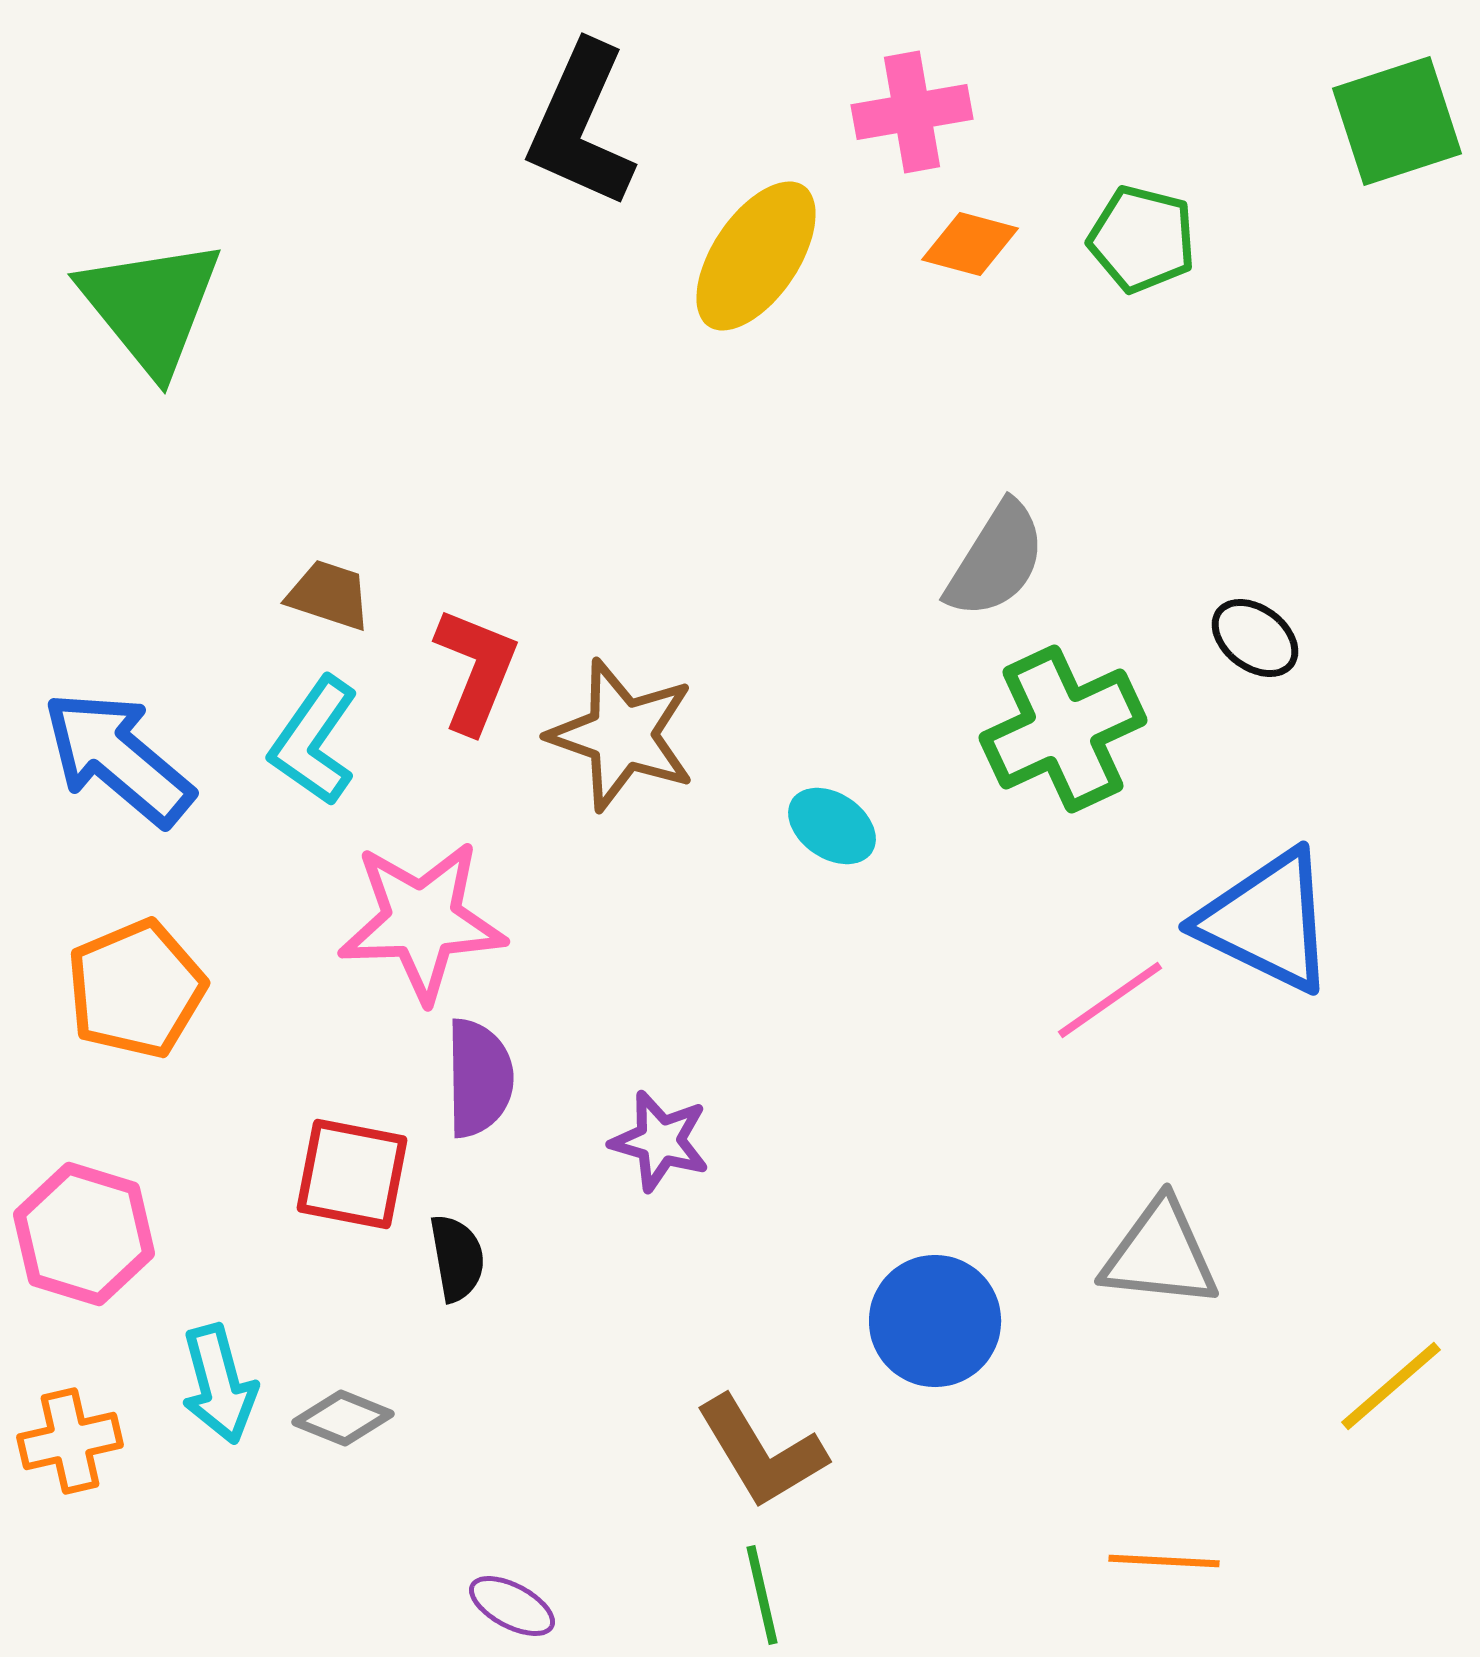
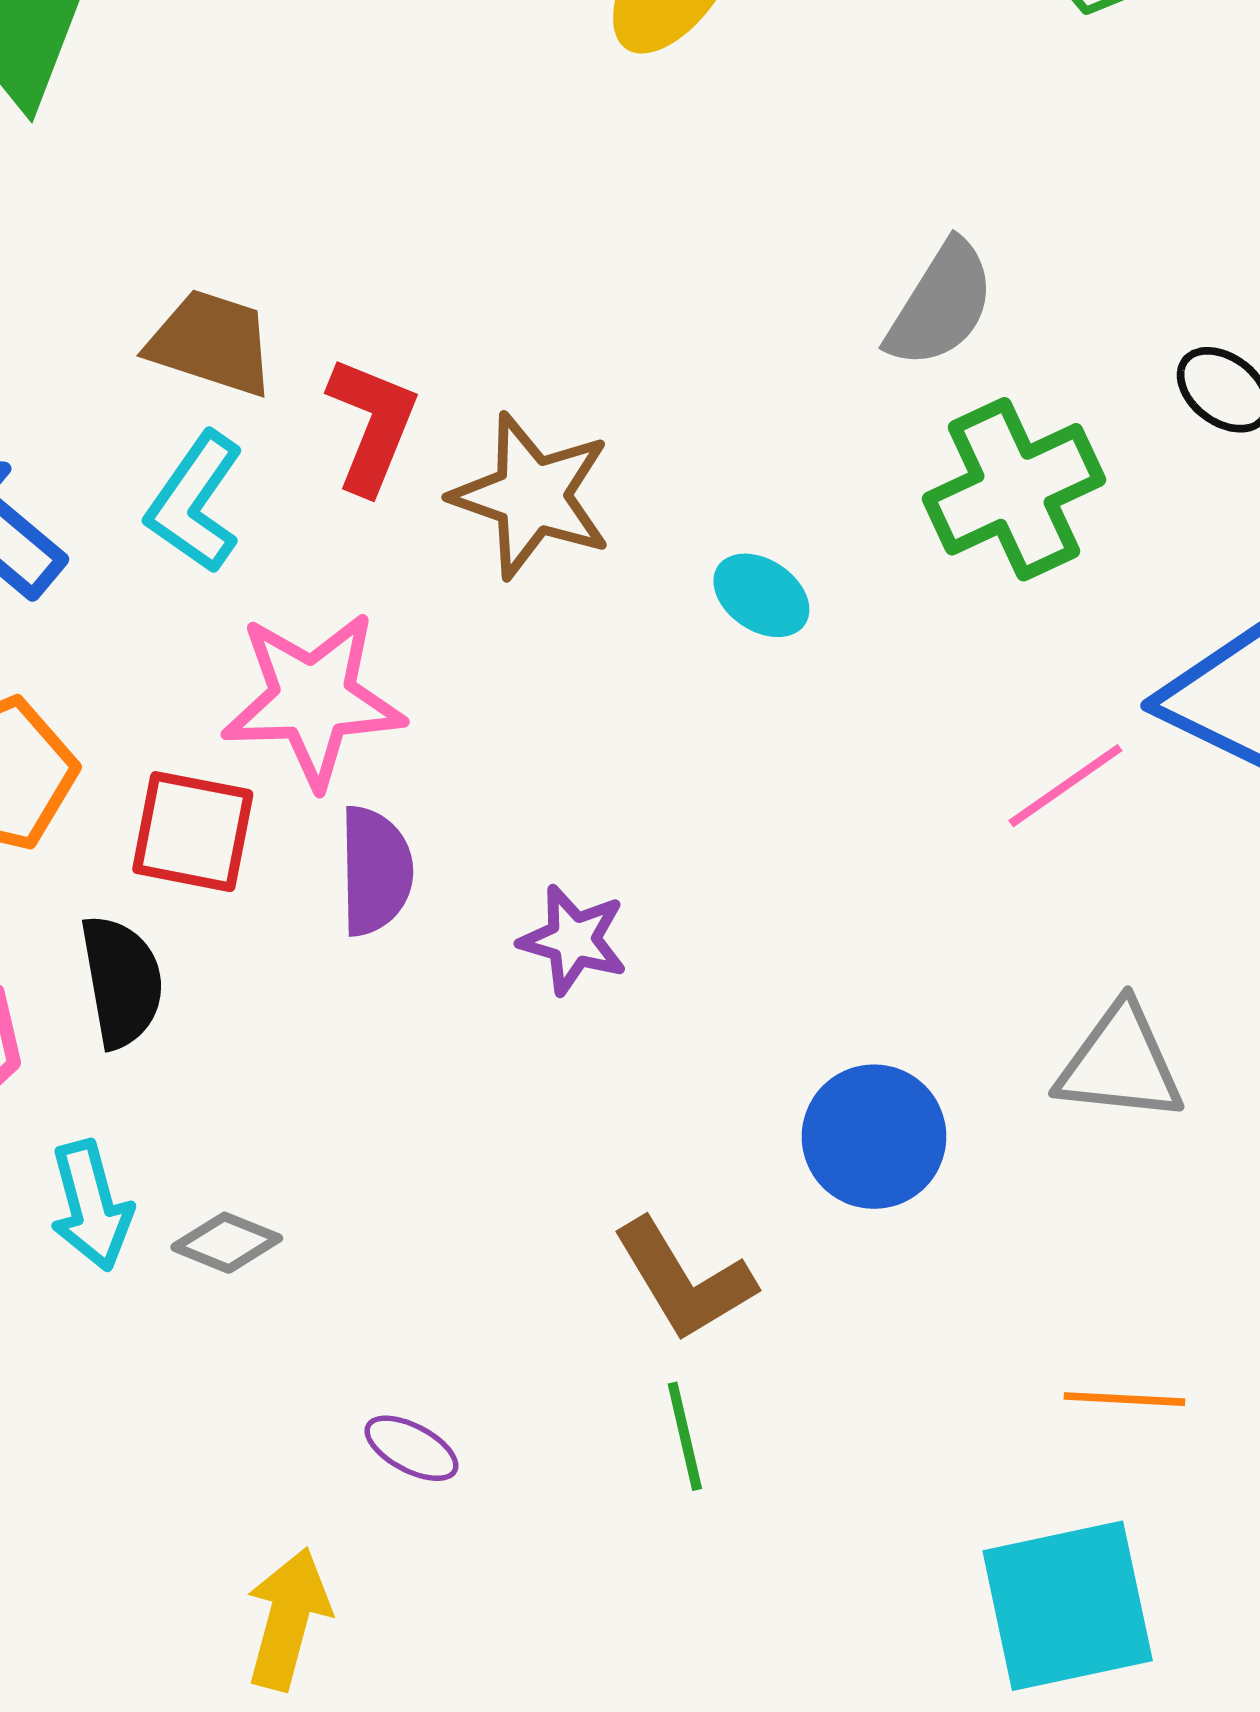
brown trapezoid: (329, 595) -> (211, 343), size x1.4
red square: (352, 1174) -> (193, 832), moved
black semicircle: (457, 1258) -> (122, 981), moved, size x1.4

